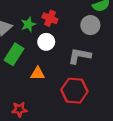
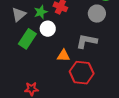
white circle: (46, 42) -> (48, 29), moved
orange triangle: (38, 74) -> (63, 56), moved

